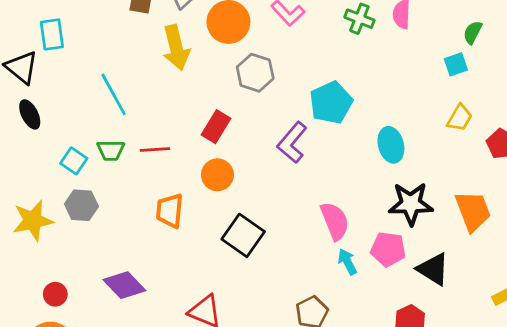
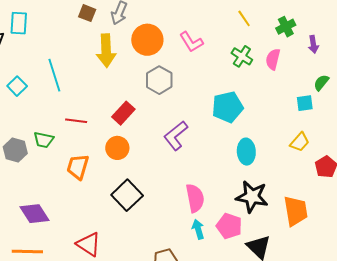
cyan pentagon: (331, 103) -> (228, 107), moved
green trapezoid: (111, 150) -> (44, 140), moved
cyan square: (74, 161) -> (17, 86), moved

